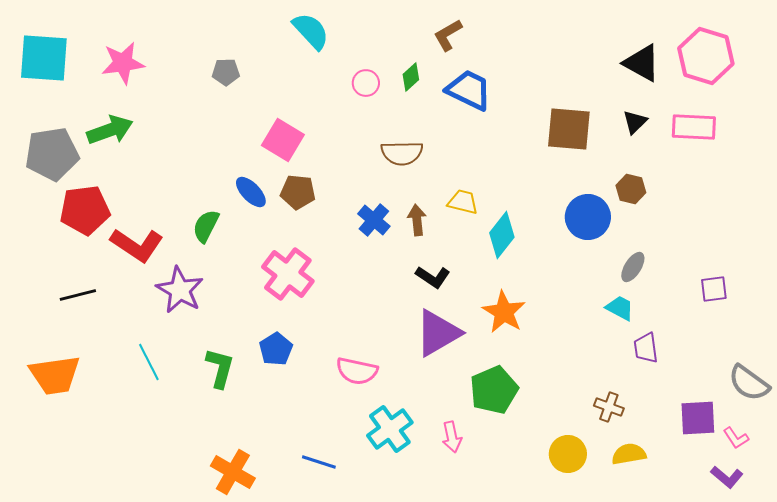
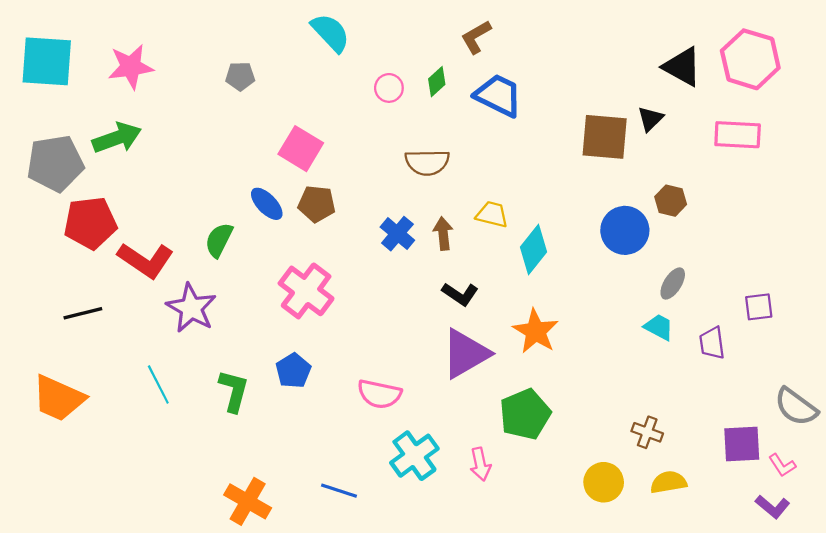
black triangle: (635, 122) -> (650, 119), moved
purple trapezoid: (646, 348) -> (712, 343), moved
orange trapezoid: (55, 375) -> (58, 398), turned 32

